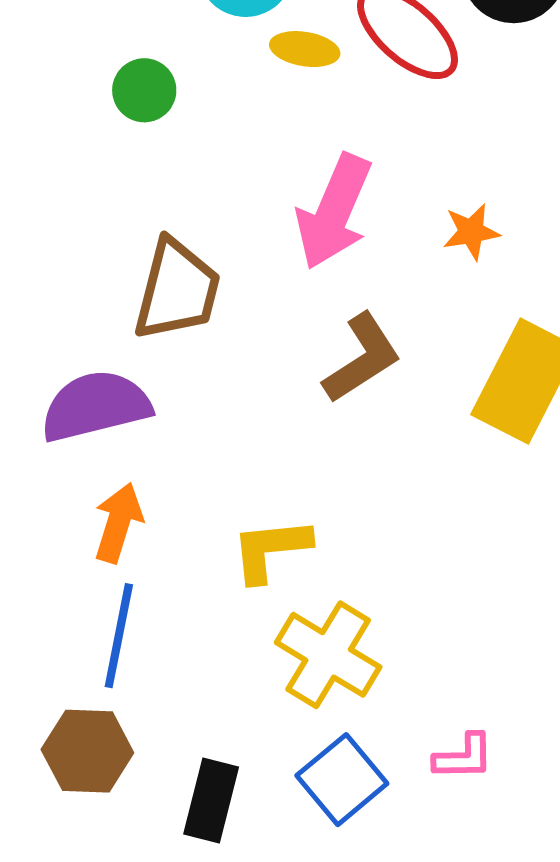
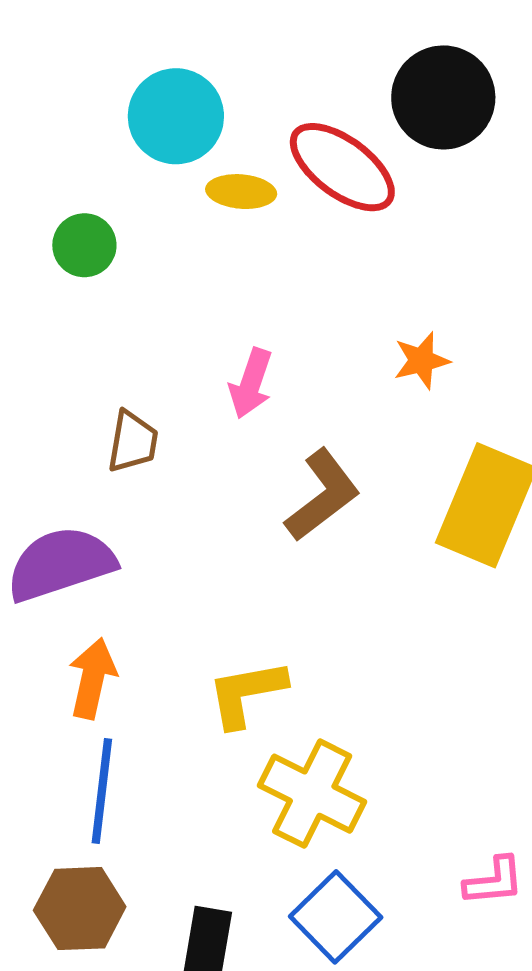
pink arrow: (334, 212) -> (251, 383), moved, size x0.6
brown trapezoid: (177, 290) -> (133, 442), size x0.6
pink L-shape: (464, 757) -> (494, 881), moved

